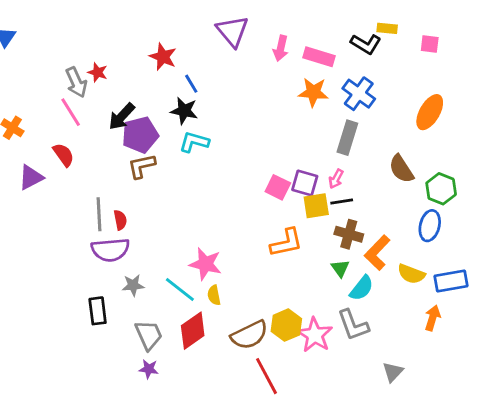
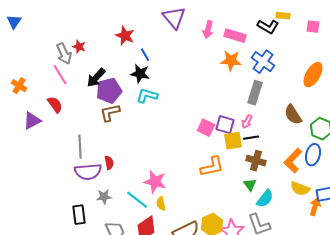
red semicircle: (120, 220) -> (109, 163), moved
orange L-shape: (377, 253) -> (293, 161), moved
orange arrow: (433, 318) -> (315, 207), moved

